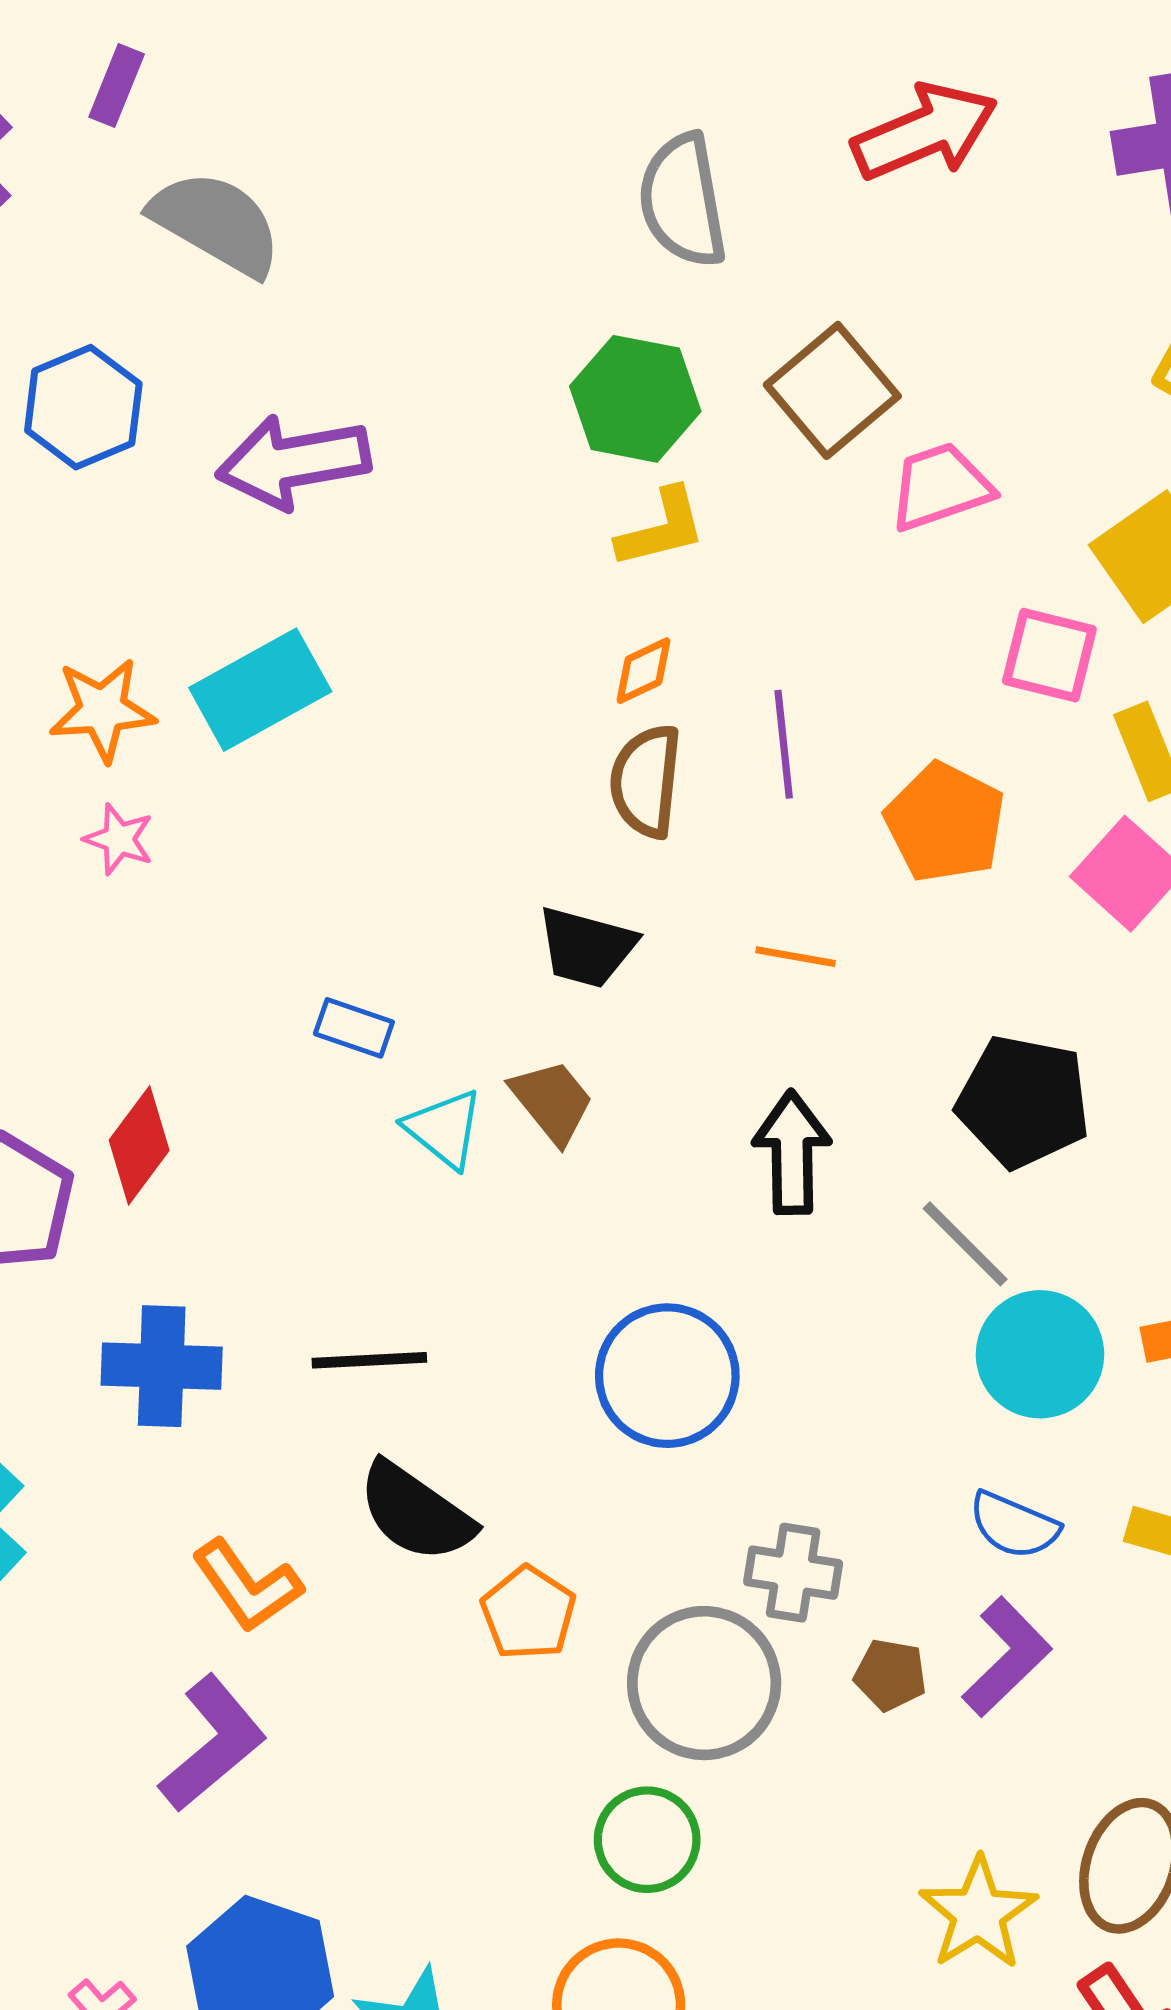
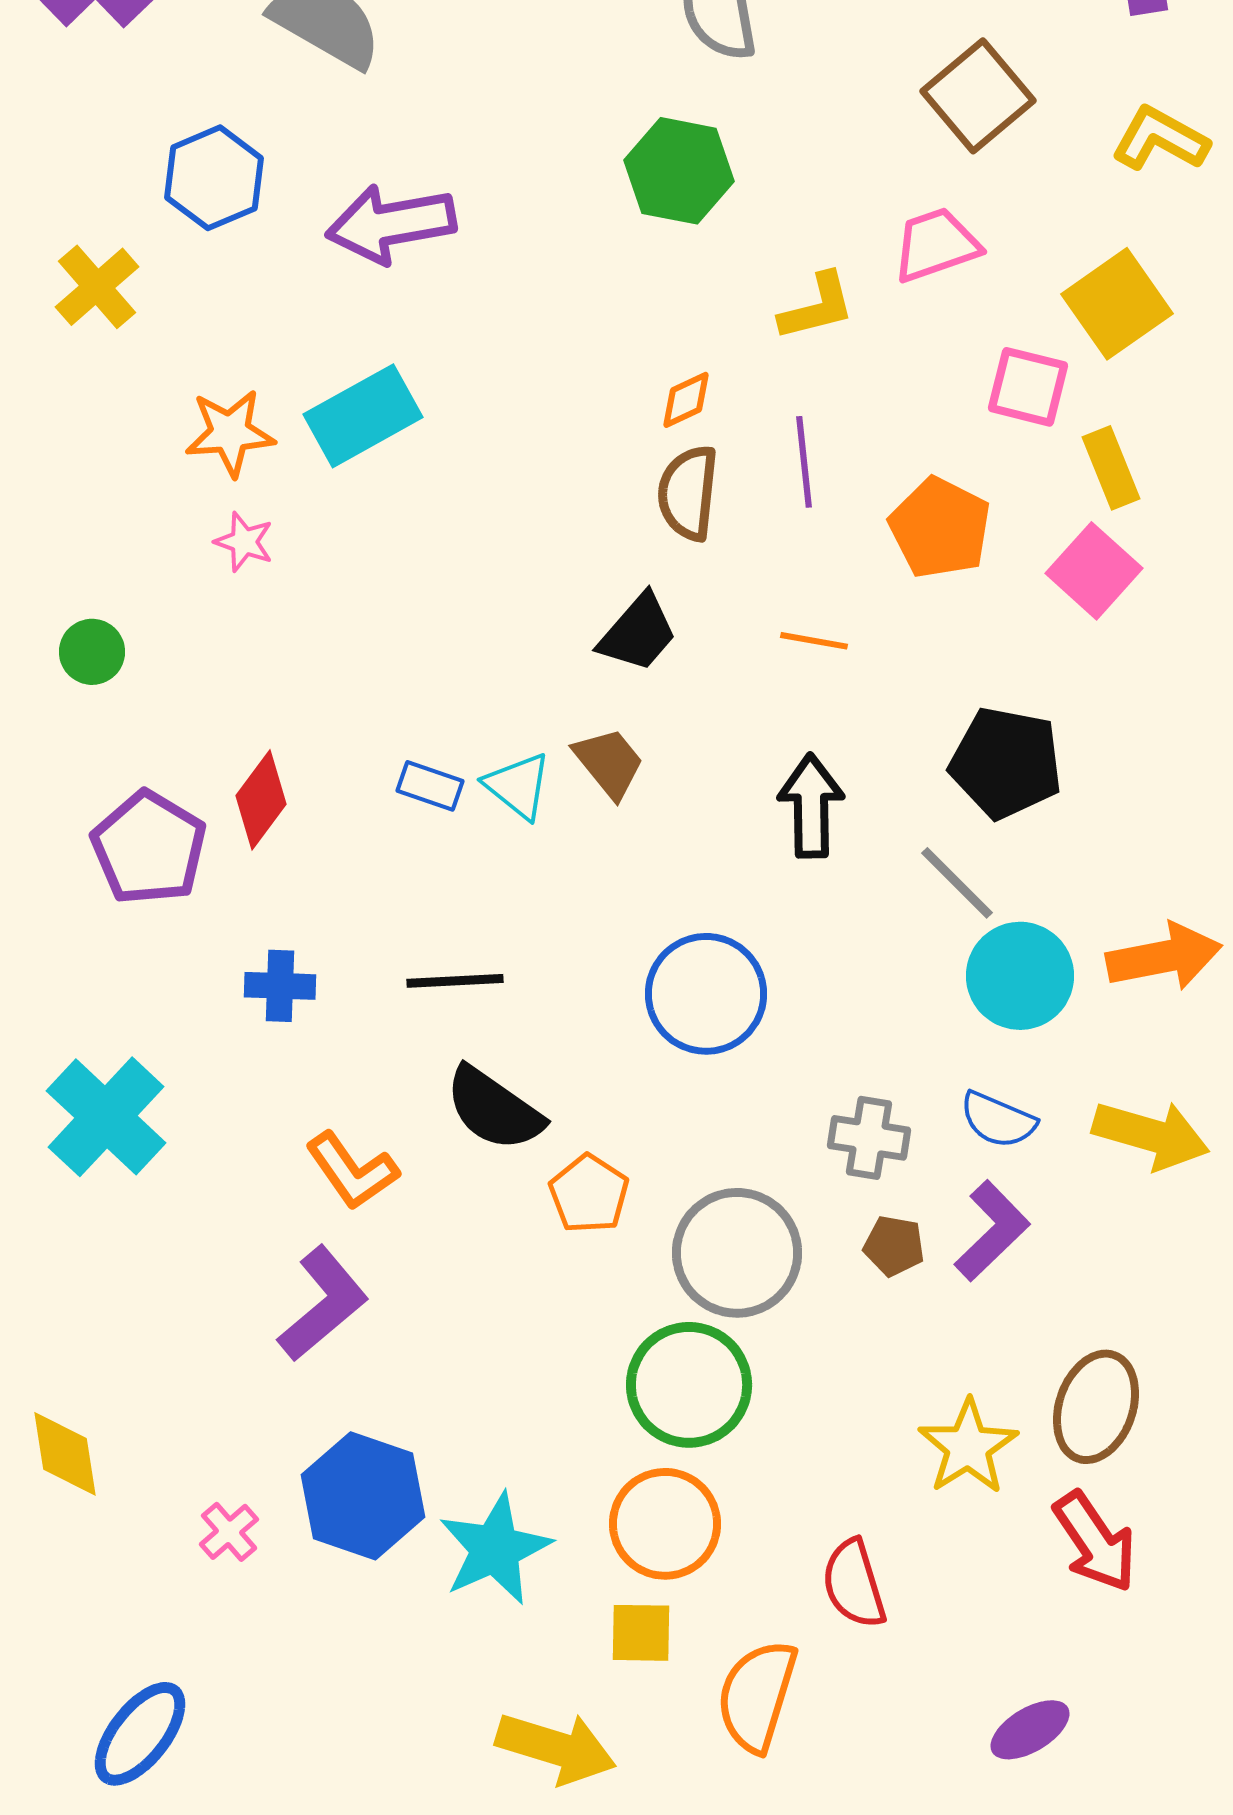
brown square: (832, 390) -> (978, 96), moved
yellow L-shape: (661, 528) -> (817, 307), moved
black trapezoid: (587, 947) -> (638, 633), turned -64
blue rectangle: (354, 1028) -> (430, 786), moved
blue cross: (162, 1366) -> (280, 986), size x0.7
gray cross: (793, 1573) -> (869, 1138), moved
green circle: (647, 1840) -> (689, 1385), size x1.4

